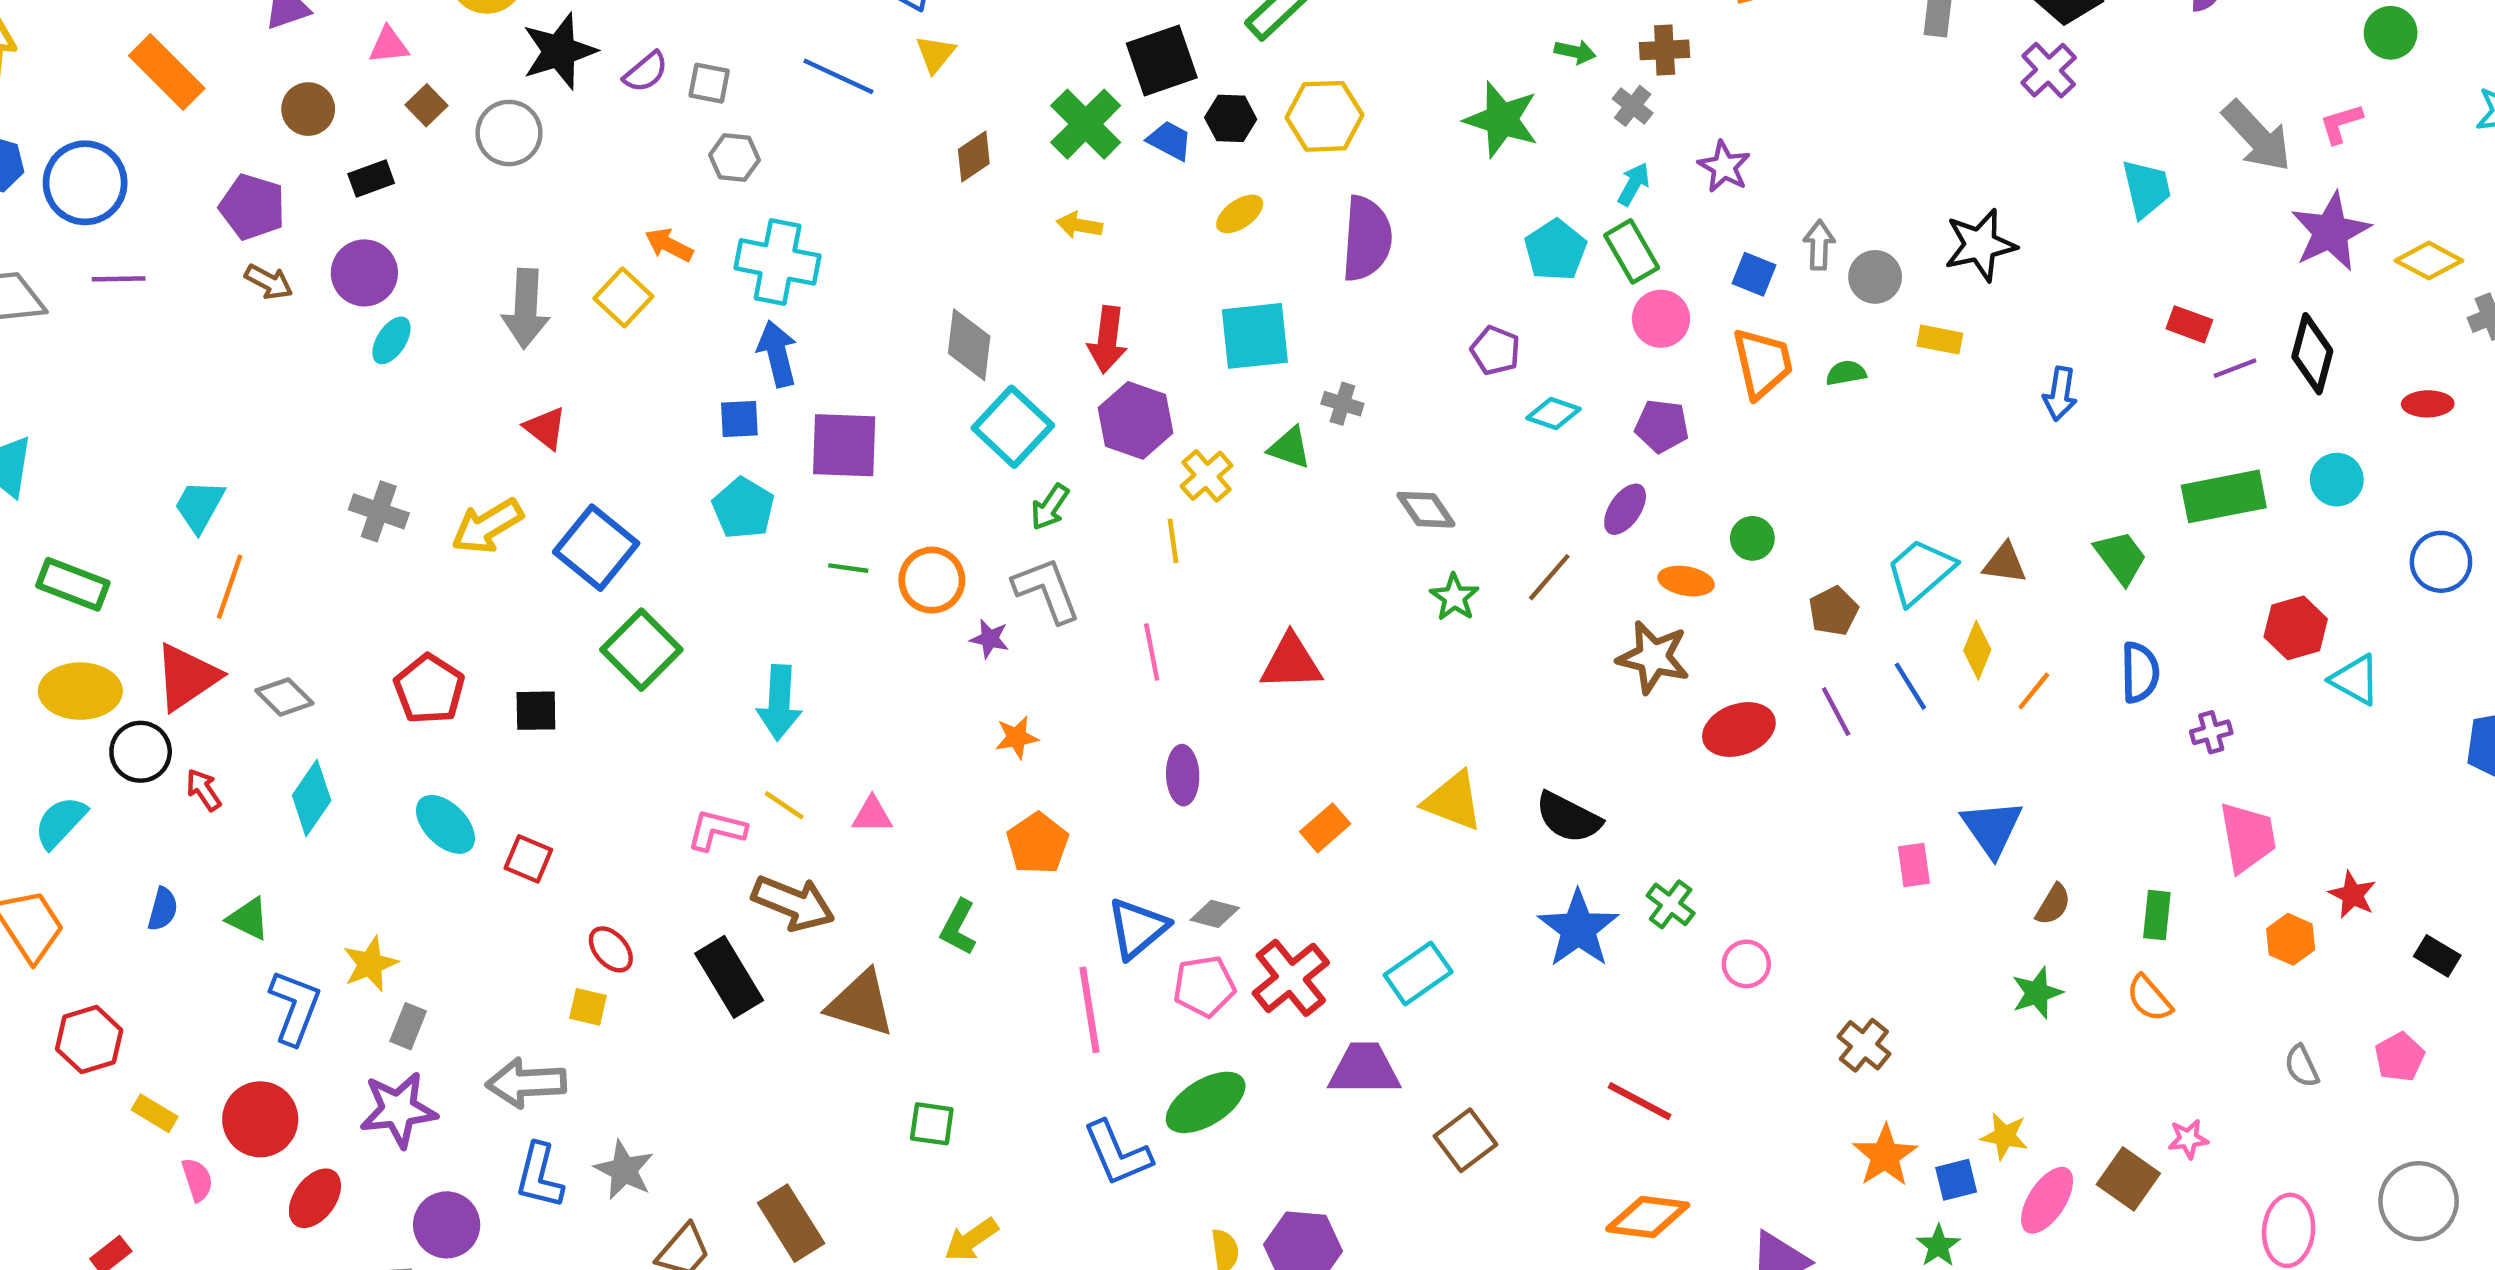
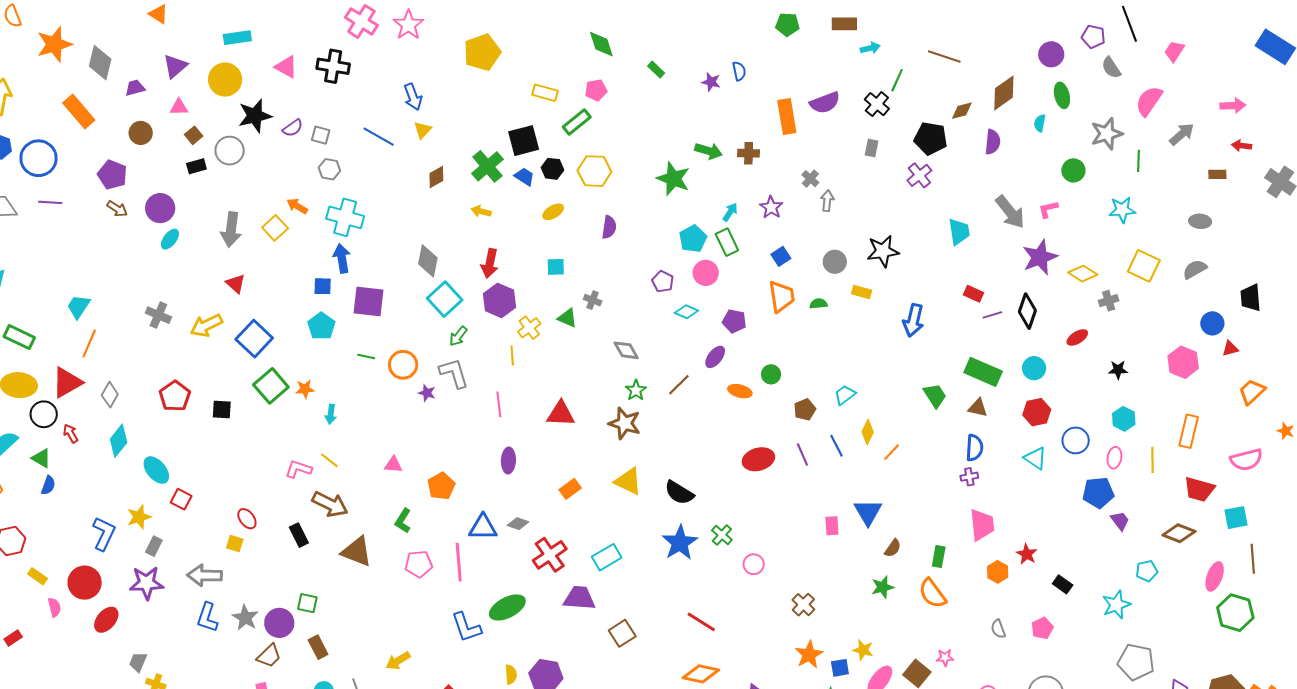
green arrow: (1575, 52) -> (709, 151), size x1.5
gray cross: (1633, 106) -> (810, 179), moved
black rectangle: (371, 178) -> (196, 166), moved
purple semicircle: (1367, 239) -> (609, 227), size x0.6
gray arrow: (1819, 245) -> (827, 201), moved
blue square: (1754, 274) -> (781, 256), turned 30
pink circle: (1661, 319) -> (706, 273), moved
cyan square: (1255, 336) -> (556, 267), size x0.6
blue arrow: (2060, 394) -> (913, 320), size x1.4
red ellipse: (2428, 404) -> (1077, 337), turned -35
green rectangle: (2224, 496) -> (983, 372), turned 30
blue circle: (2441, 562) -> (1076, 440), moved
brown triangle: (2005, 563) -> (978, 408), moved
cyan trapezoid: (1920, 571) -> (845, 395), size x0.7
red hexagon: (2296, 628) -> (1037, 412), moved
brown star: (1653, 657) -> (625, 423), moved
blue semicircle: (2140, 672) -> (974, 448), moved
gray diamond: (284, 697) -> (110, 395), turned 70
cyan arrow: (779, 703) -> (331, 414), size x0.6
orange star: (1017, 737) -> (305, 389), moved
pink triangle: (872, 815) -> (393, 465), moved
cyan ellipse: (445, 824) -> (156, 470), moved
red square: (528, 859) -> (181, 499), moved
green triangle: (248, 919) -> (41, 458), moved
blue triangle: (1137, 928) -> (483, 527), turned 36
black rectangle: (729, 977) -> (299, 535), size x0.7
pink pentagon: (1204, 986) -> (419, 564), moved
orange semicircle: (2149, 998) -> (932, 593), size x1.4
green square: (932, 1124) -> (307, 603), moved
brown rectangle: (791, 1223) -> (318, 647), size x0.7
purple circle: (447, 1225) -> (279, 623), moved

